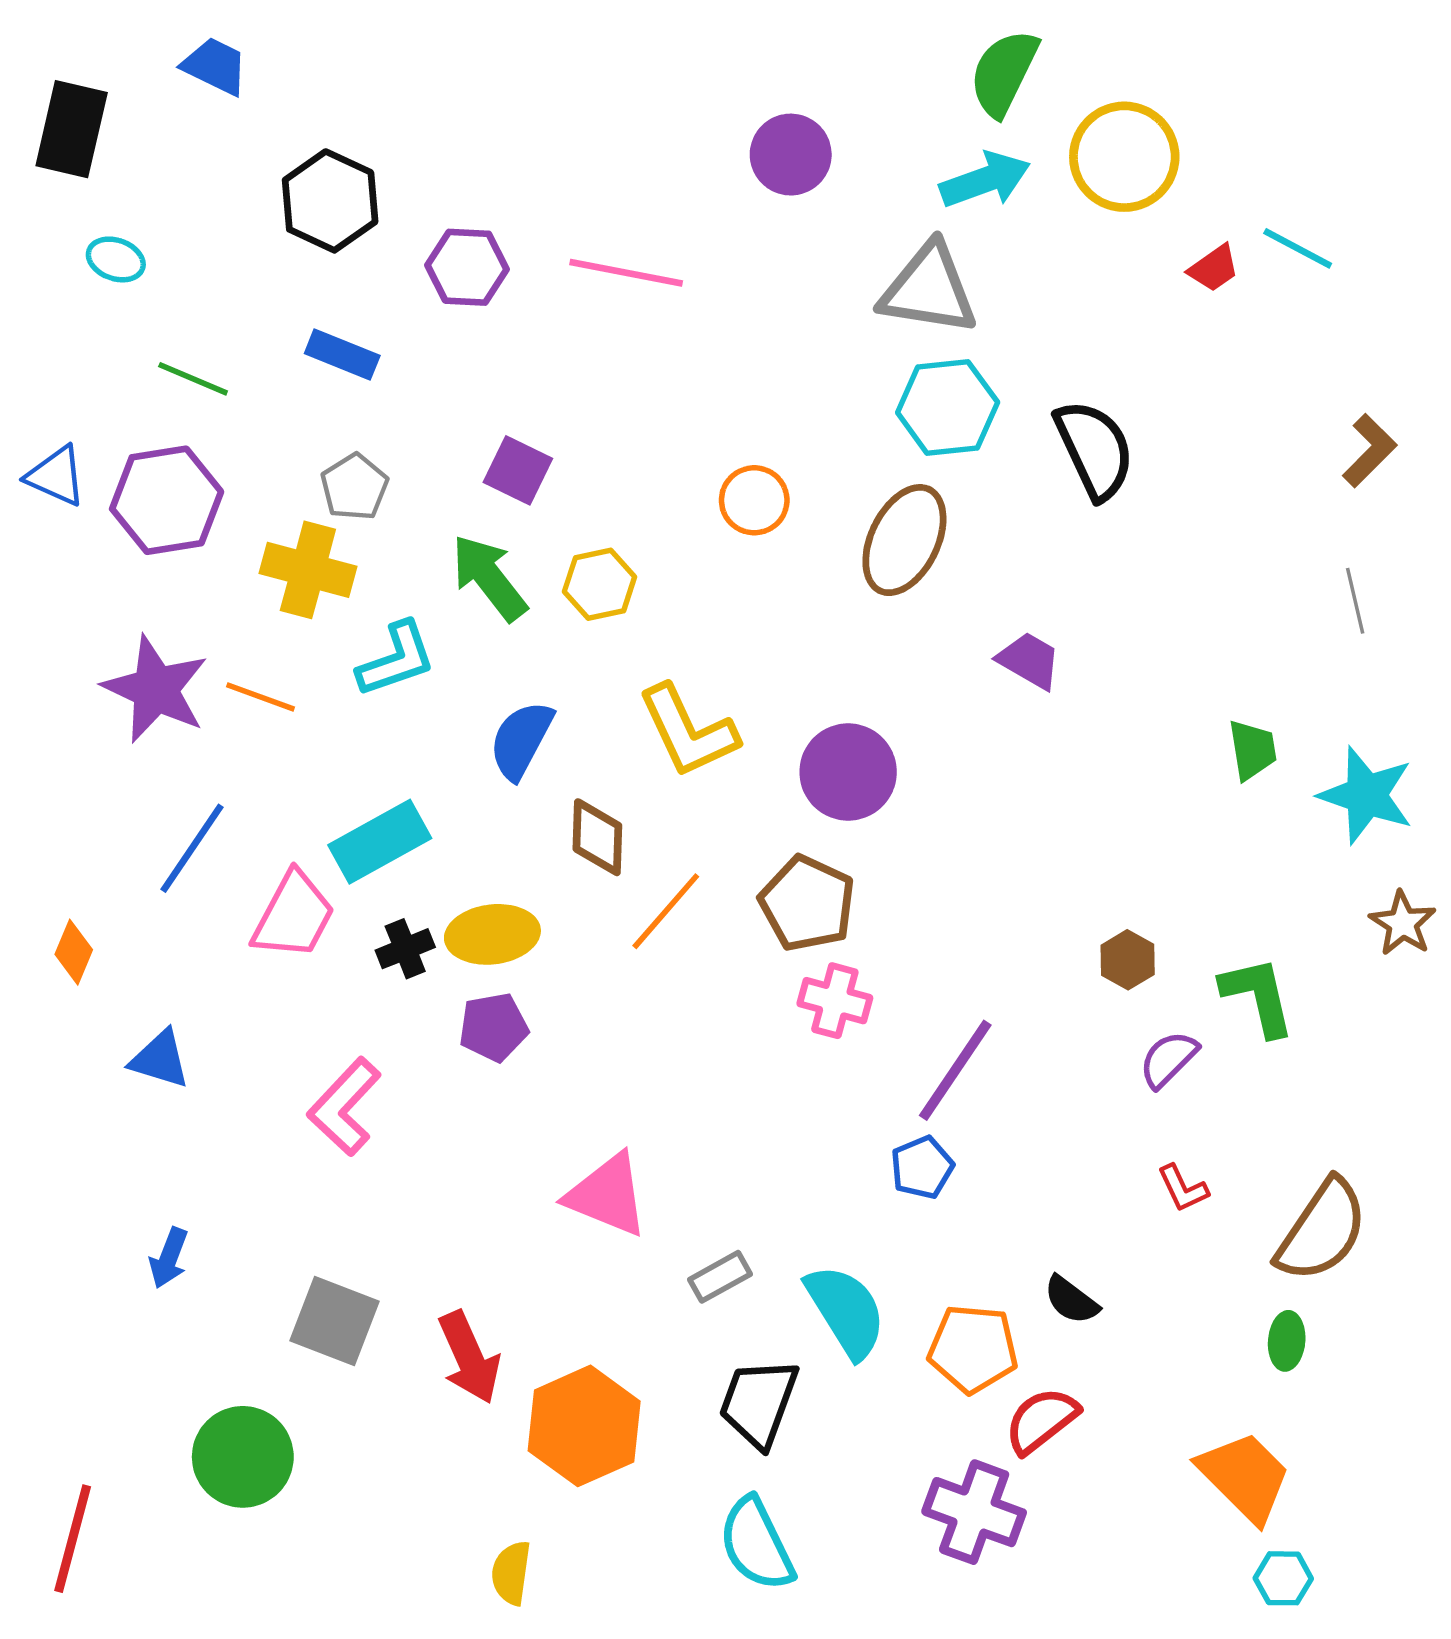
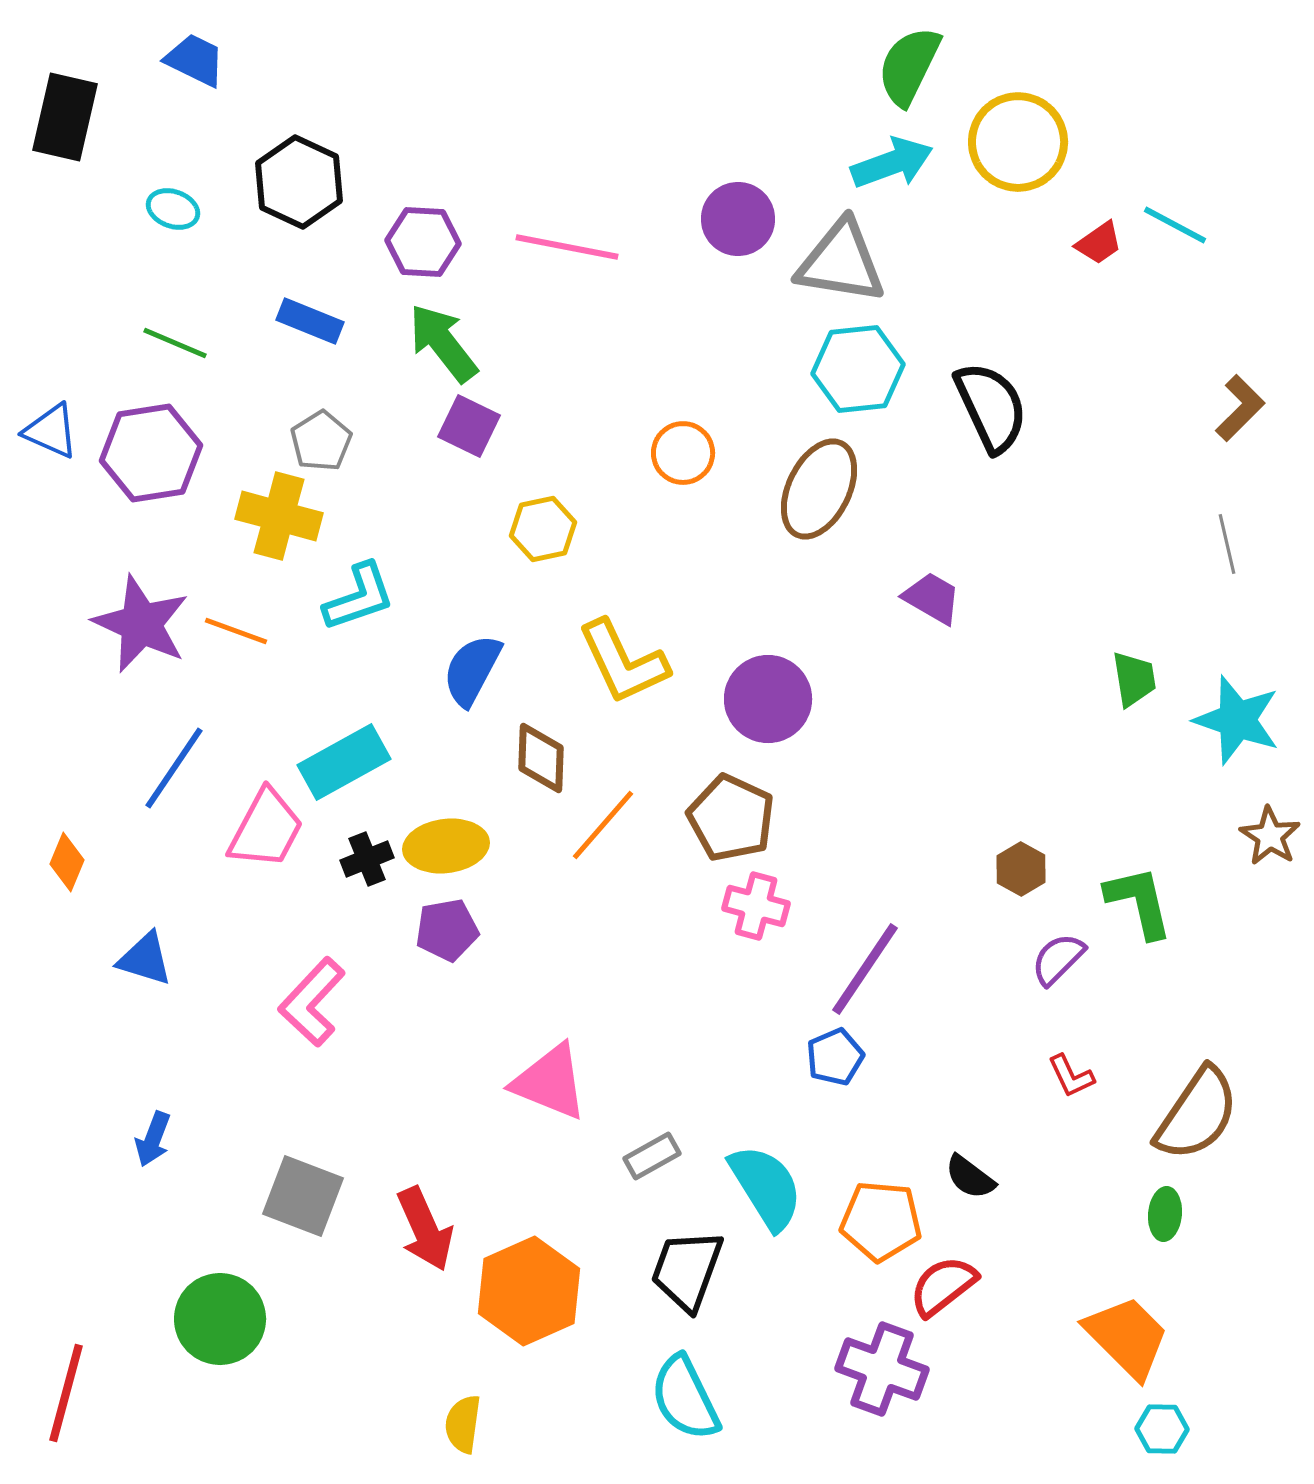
purple circle: (791, 155) -> (738, 219), moved
cyan ellipse: (116, 259) -> (173, 209), moved
green arrow: (489, 578) -> (443, 343), moved

